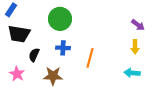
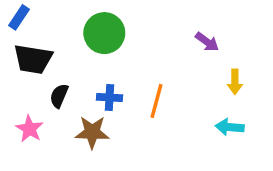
purple arrow: (138, 25) -> (207, 42), moved
blue cross: (63, 48) -> (110, 97), moved

